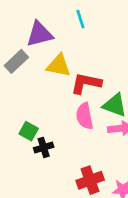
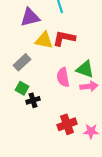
gray rectangle: (16, 61) -> (22, 62), moved
red L-shape: (86, 83) -> (64, 38), moved

